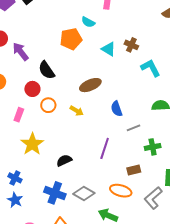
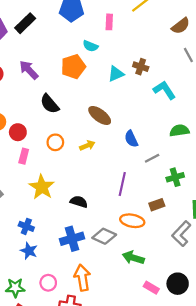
cyan triangle: (109, 49) -> (116, 74), turned -49
purple arrow: (21, 52) -> (29, 70), moved
brown ellipse: (90, 85) -> (100, 115), turned 65
red circle: (32, 89) -> (18, 132), moved
yellow arrow: (77, 111) -> (87, 145), turned -48
black semicircle: (64, 160) -> (79, 202), turned 49
orange ellipse: (121, 191) -> (132, 221), moved
blue cross: (55, 193) -> (72, 239), turned -30

